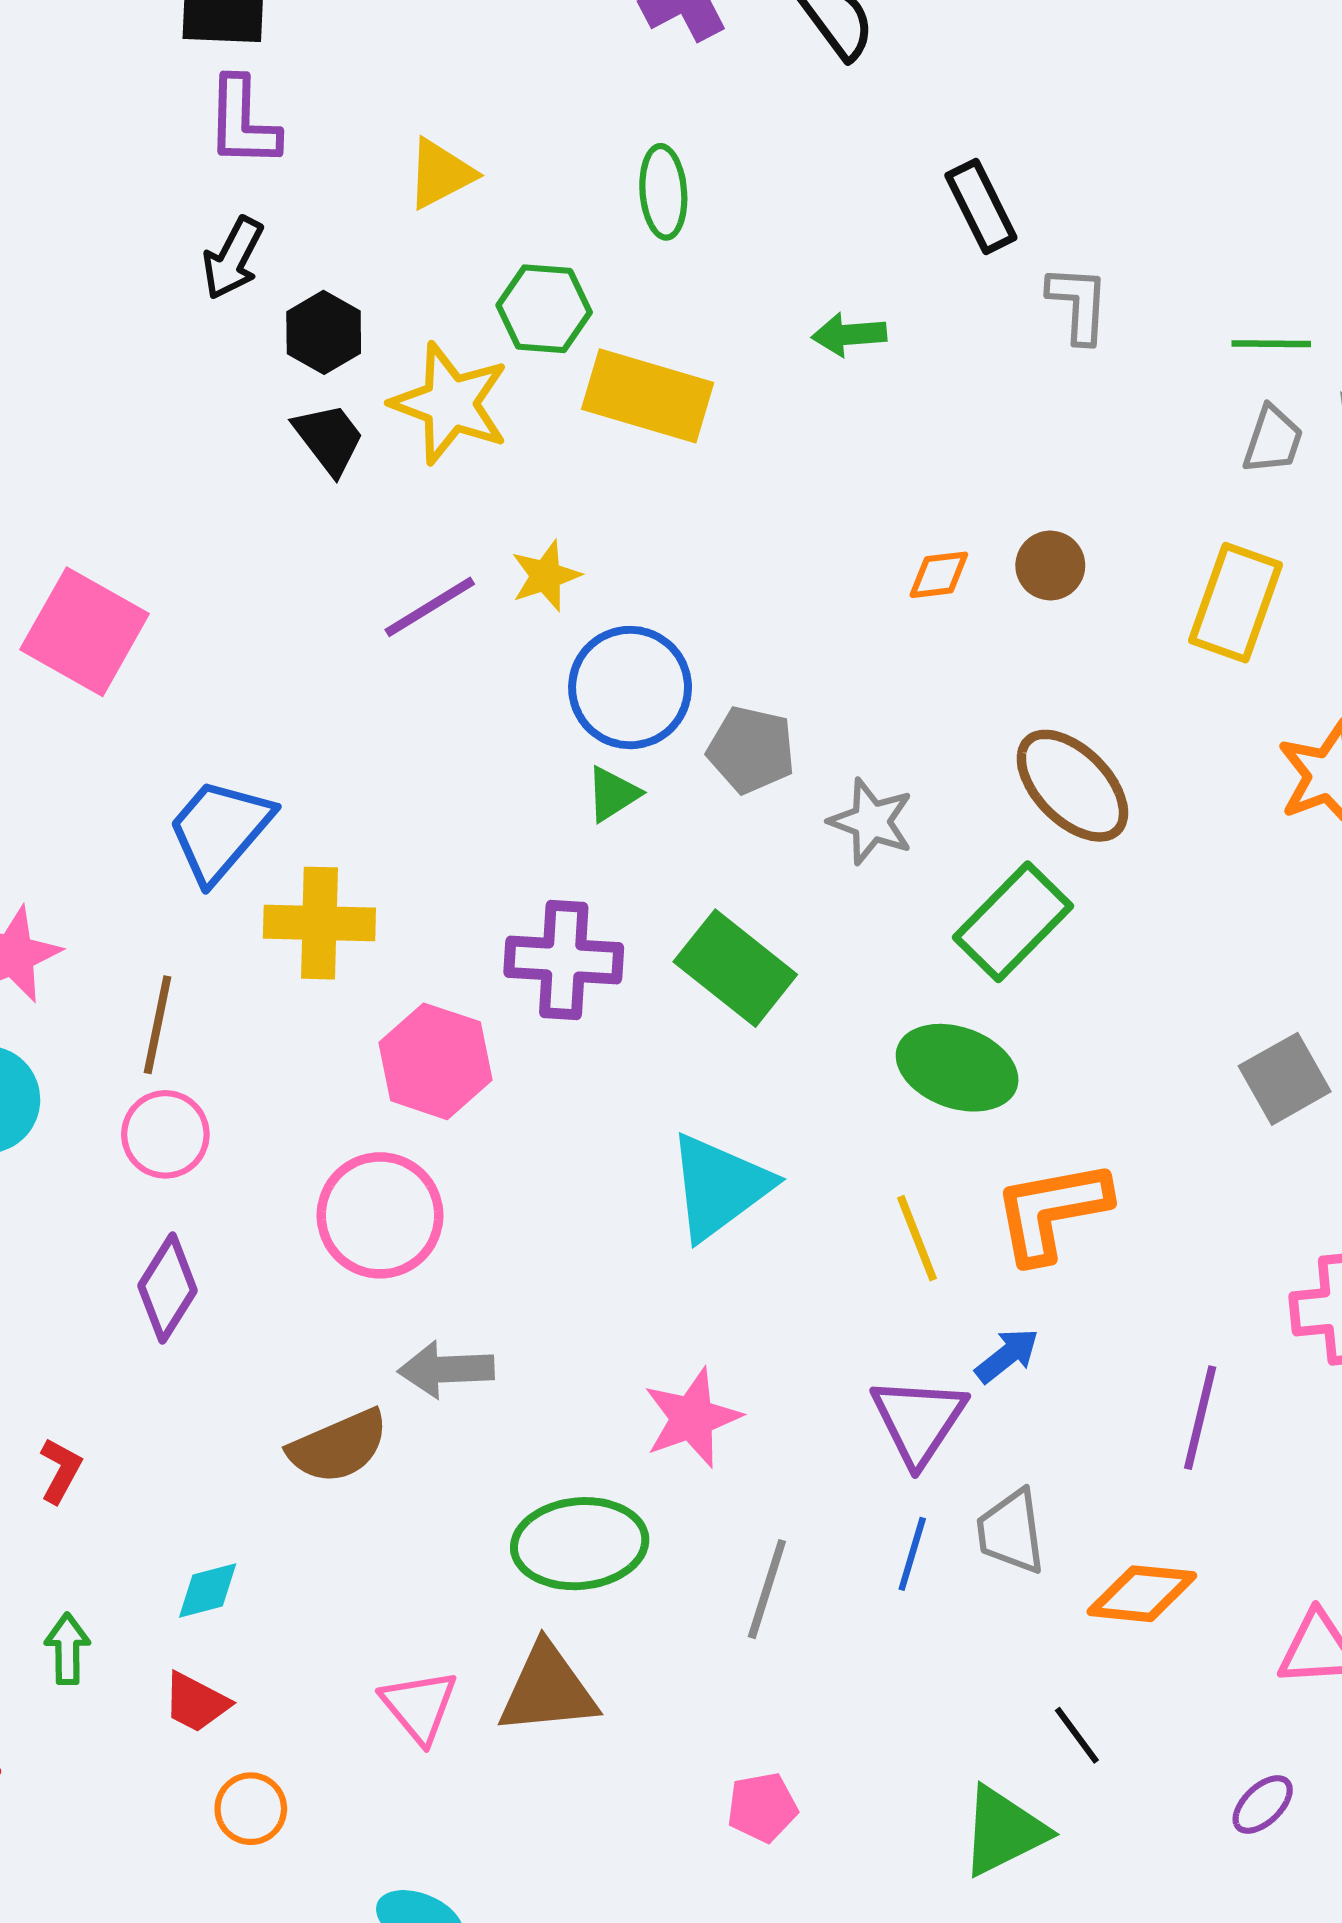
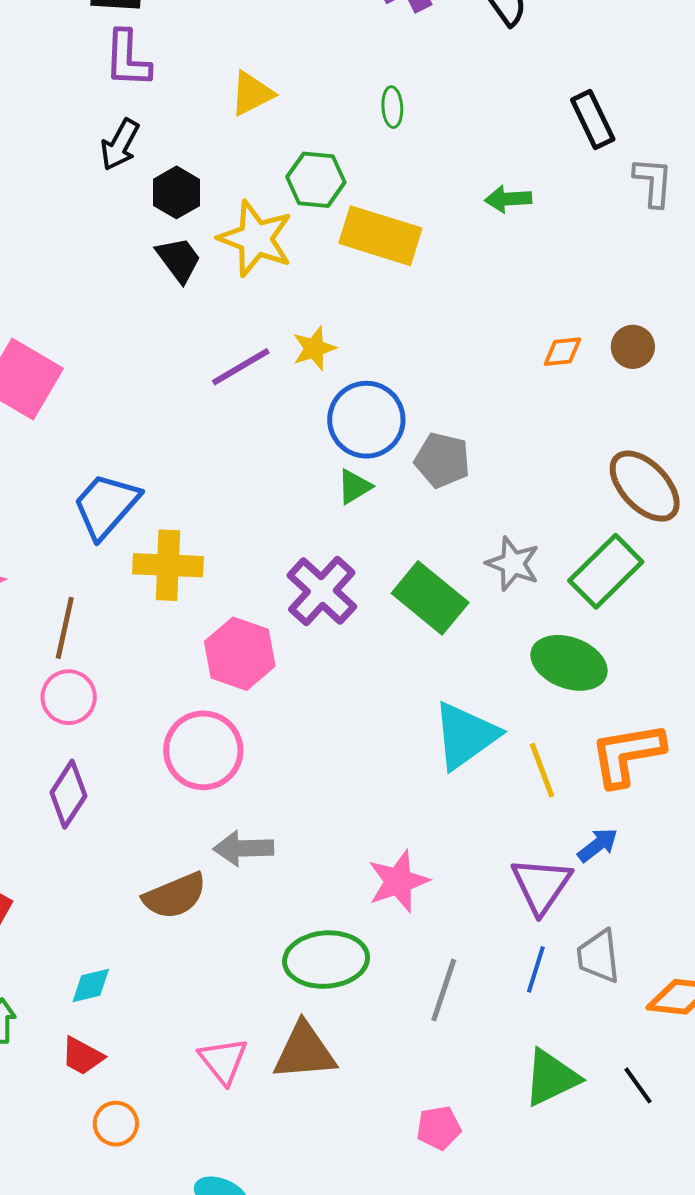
green ellipse: (663, 192) -> (392, 107), size x0.7
gray star: (871, 822) -> (513, 564), moved
purple cross: (564, 960) -> (322, 591), turned 38
cyan triangle: (719, 1187) -> (465, 735), moved
green triangle: (1004, 1831) -> (551, 1078), moved

